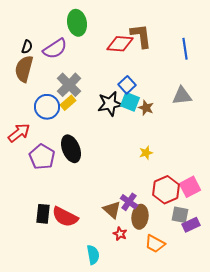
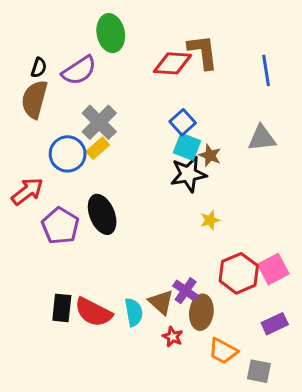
black star: (110, 104) -> (188, 174), moved
gray square: (180, 215) -> (259, 371), moved
cyan semicircle: (93, 255) -> (134, 312), moved

